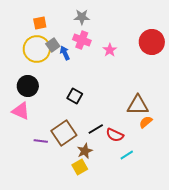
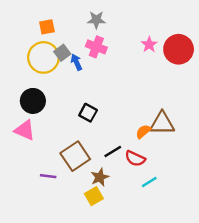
pink star: (110, 50) -> (149, 45), moved
orange semicircle: (146, 122) -> (143, 131), moved
purple line: (41, 141) -> (48, 176), moved

